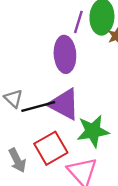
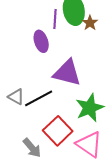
purple ellipse: (65, 54) -> (41, 41), moved, size x0.7
purple triangle: (64, 104) -> (67, 73), moved

